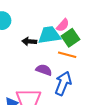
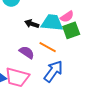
orange line: (67, 55) -> (48, 47), moved
purple semicircle: (44, 70) -> (27, 52), moved

